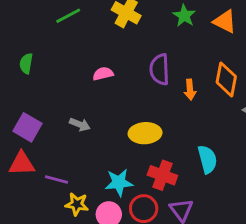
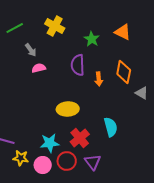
green star: (184, 16) -> (92, 39), moved
gray arrow: (80, 124) -> (31, 50), moved, turned 32
red cross: (162, 175) -> (80, 138), turned 30

